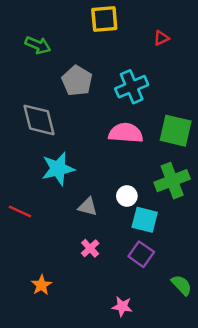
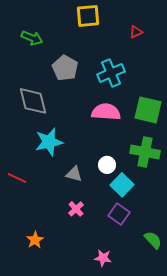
green cross: (172, 181) -> (145, 152), turned 32
cyan square: (145, 220) -> (122, 185), turned 30

